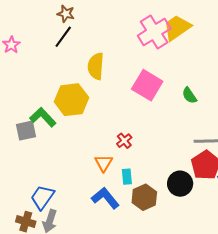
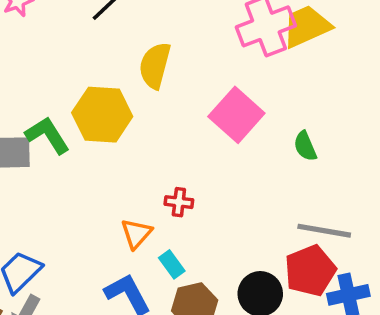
red cross: (124, 141) -> (179, 202), turned 35
cyan rectangle: (127, 177) -> (172, 264), turned -42

